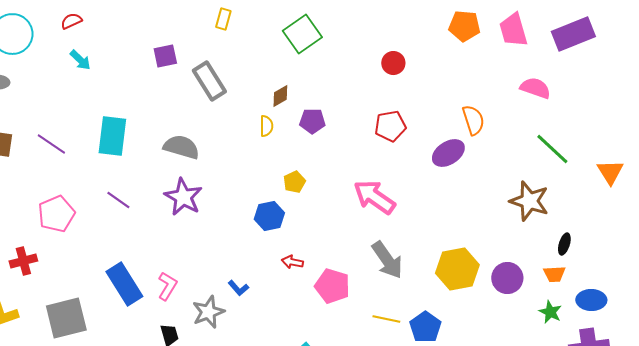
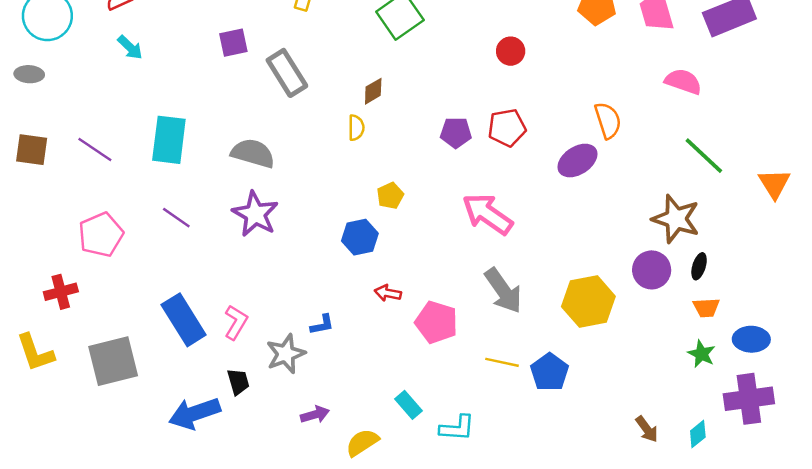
purple pentagon: (312, 121) -> (456, 133), moved
black ellipse: (564, 244) -> (699, 266), moved
purple circle: (507, 278) -> (652, 270), moved
blue L-shape: (238, 288) -> (322, 325), turned -60

